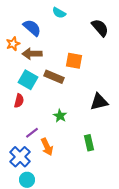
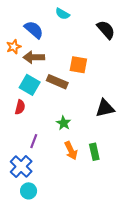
purple line: (32, 133) -> (34, 141), turned -32
orange arrow: (47, 147) -> (71, 151), moved

